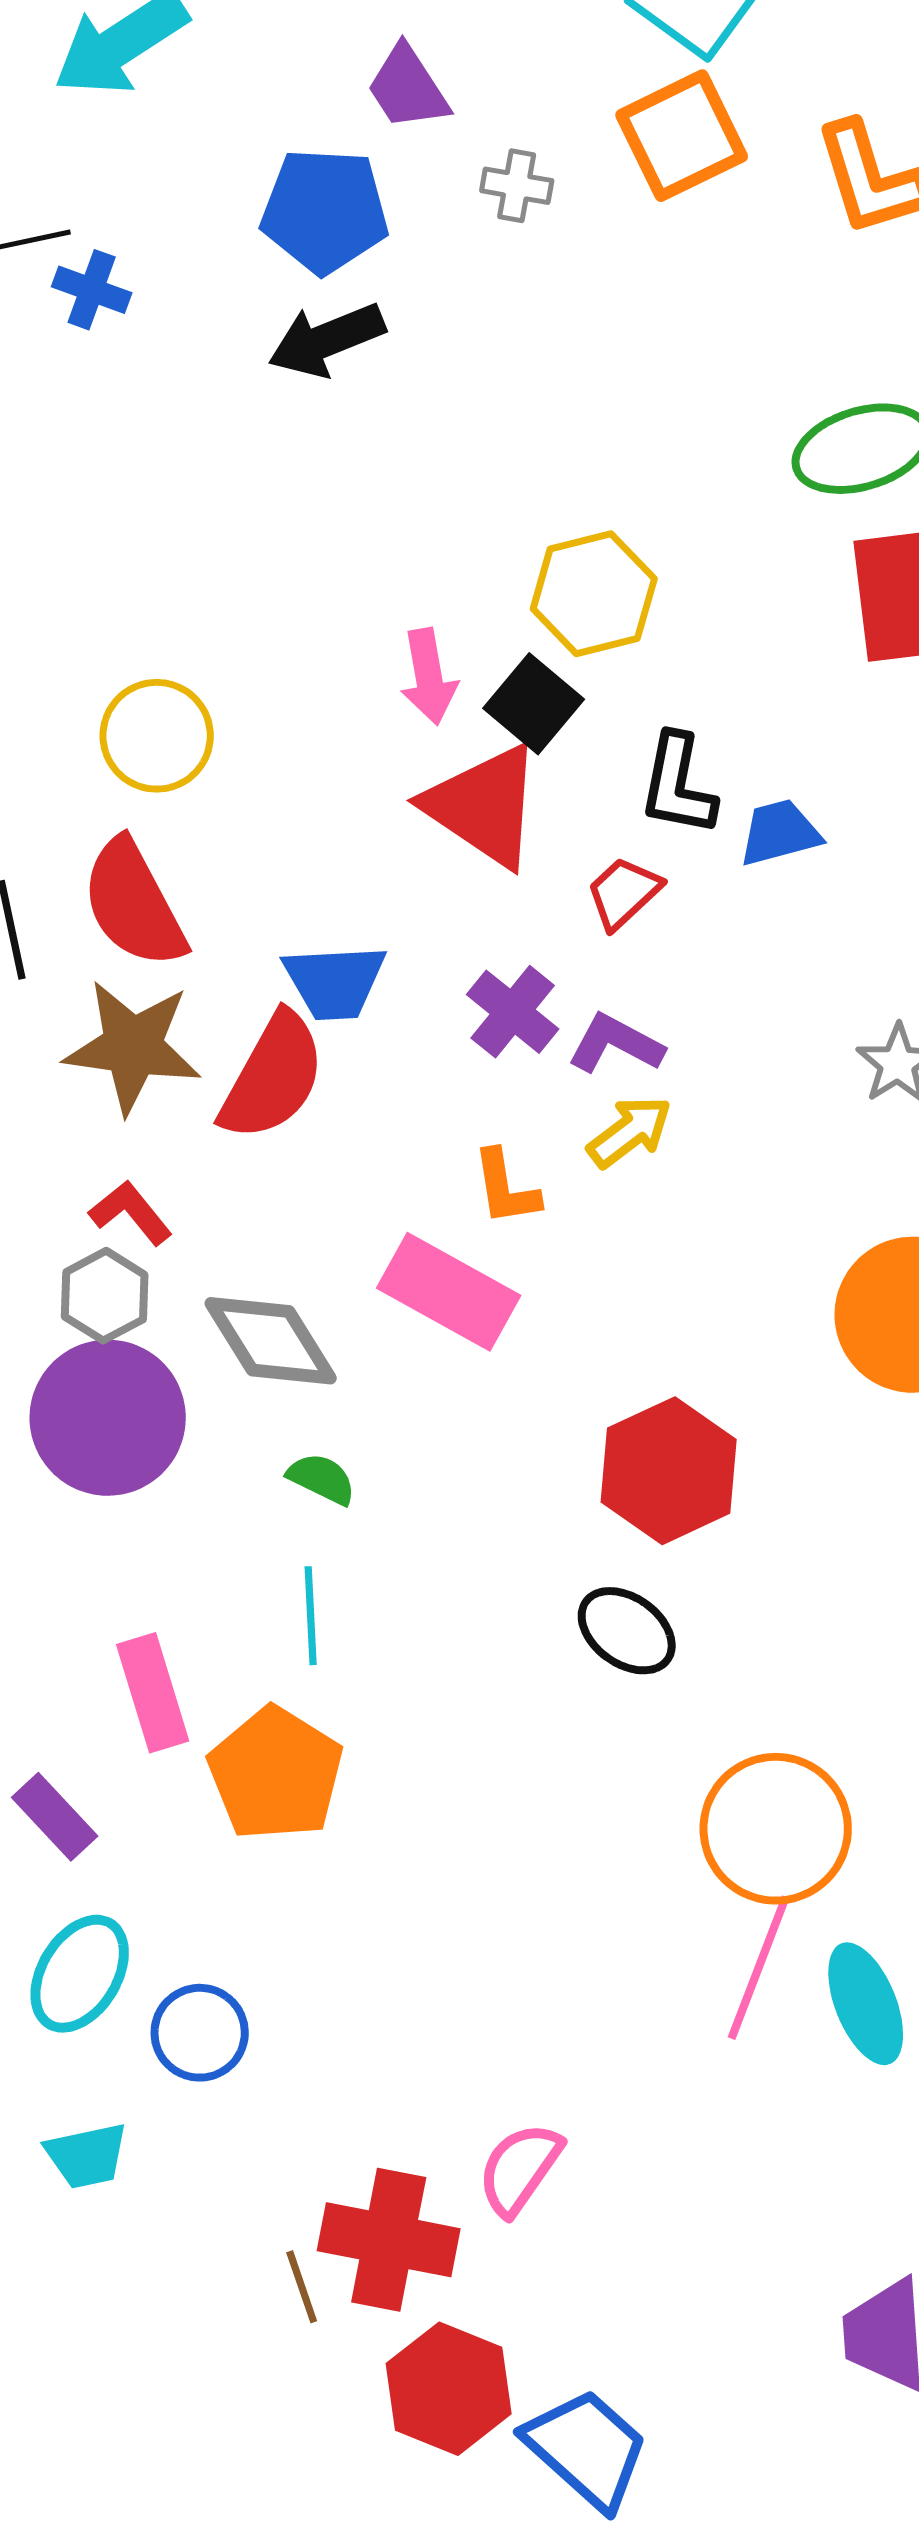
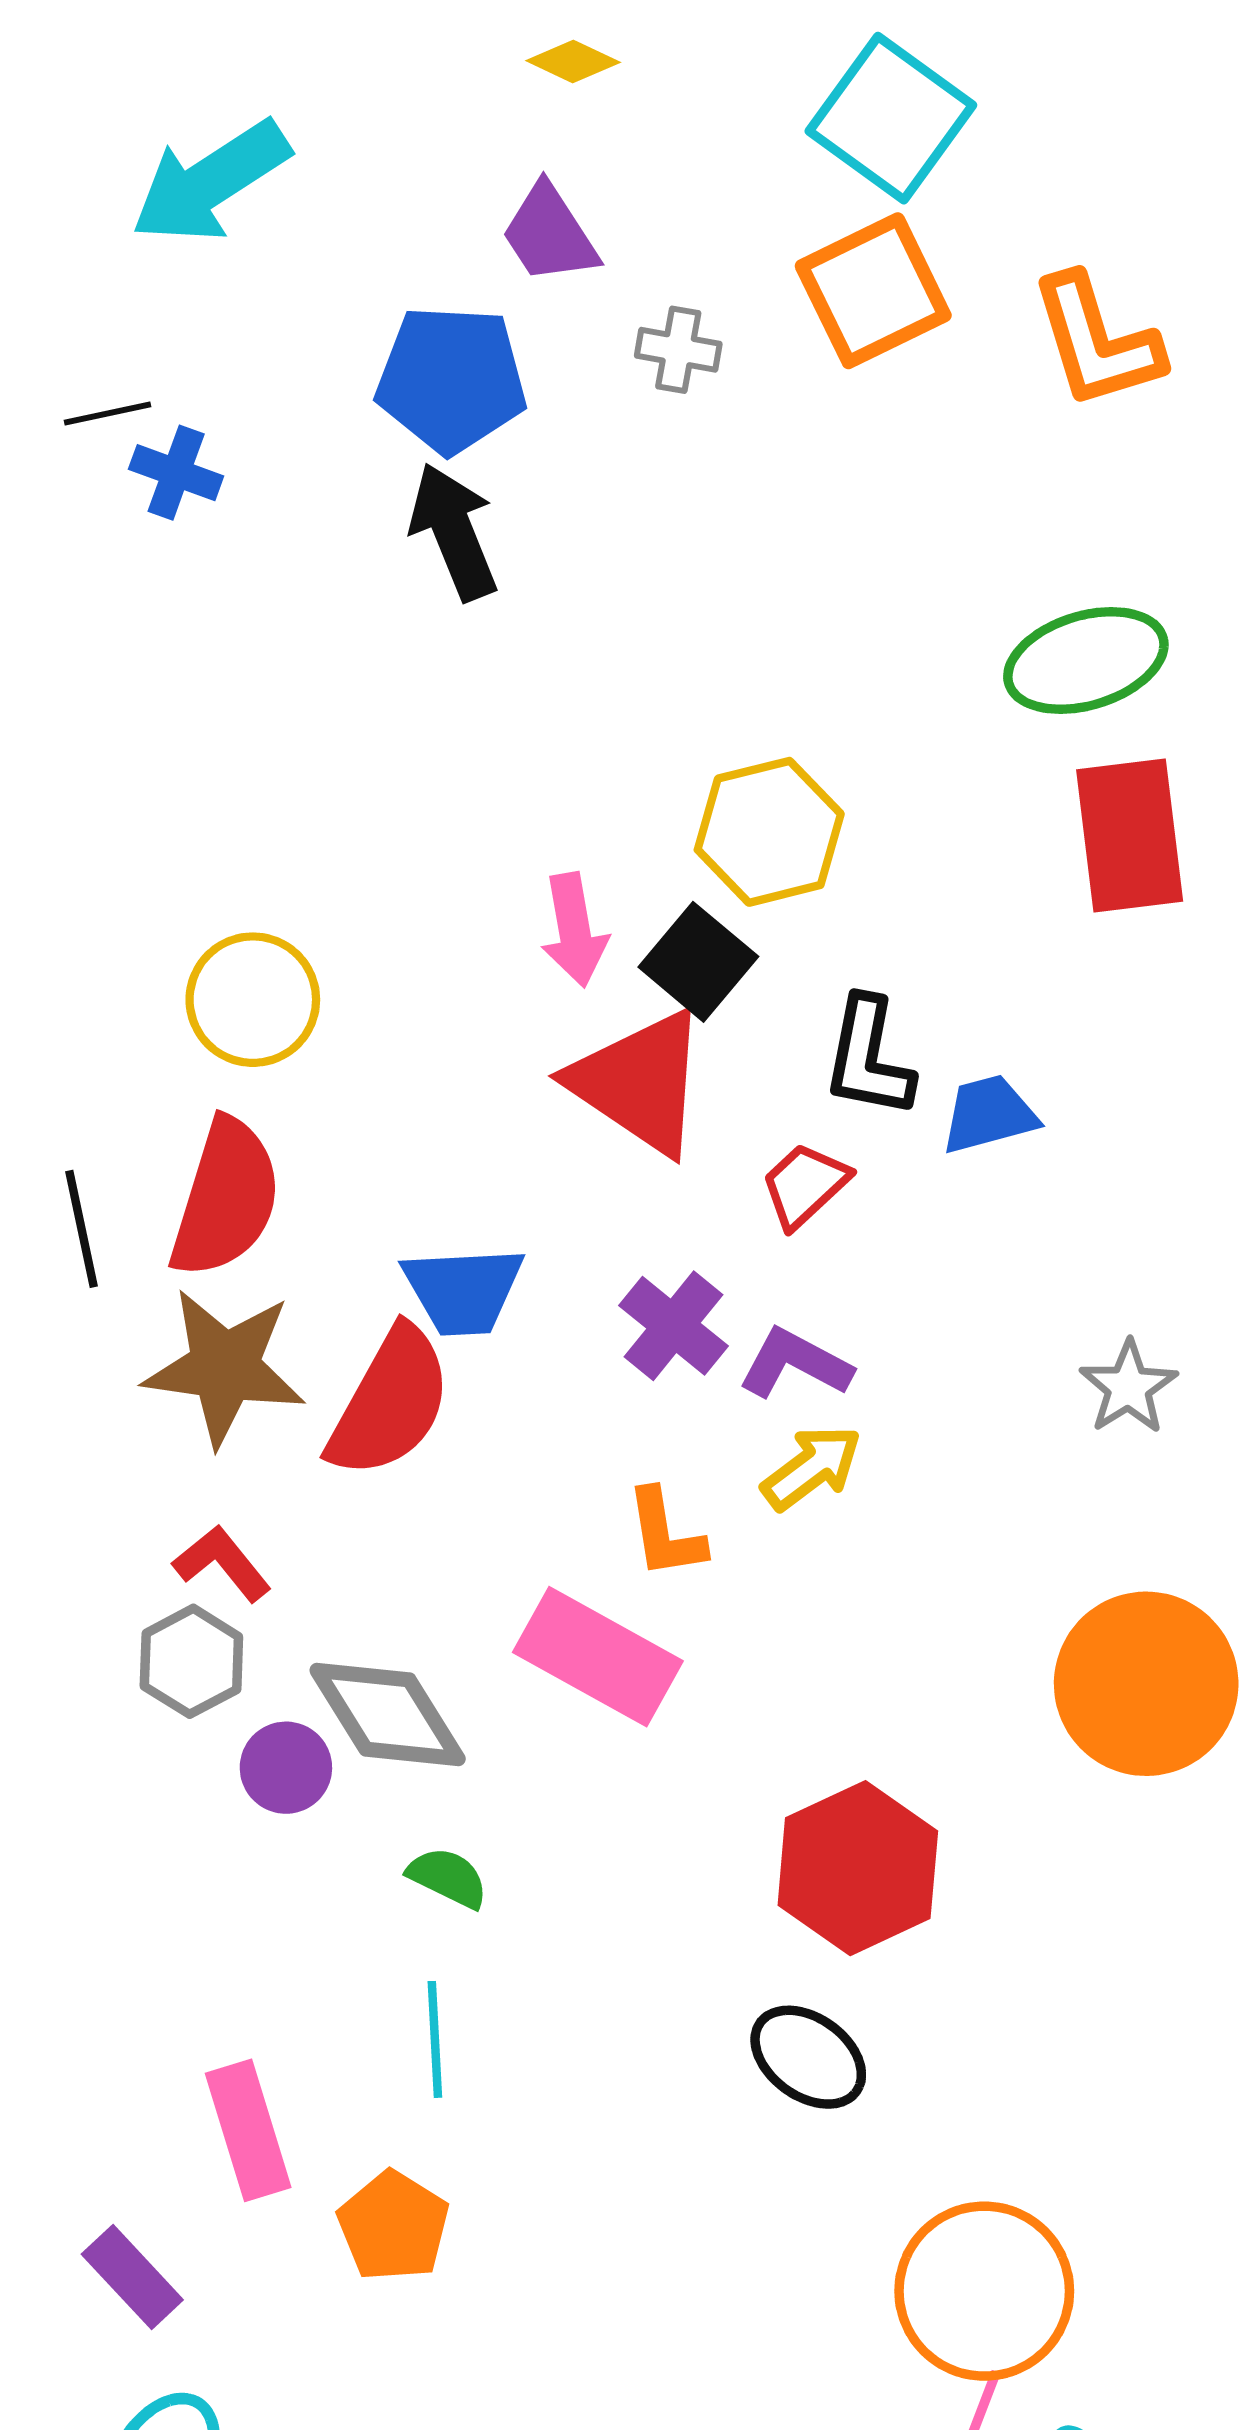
black arrow: (327, 340) -> (454, 532), turned 90
red semicircle: (134, 904) -> (226, 1198), turned -135
purple circle: (108, 1418) -> (286, 1768), moved, size x0.5
orange pentagon: (276, 1774) -> (393, 2226), size x0.7

